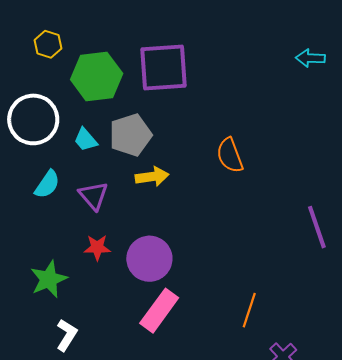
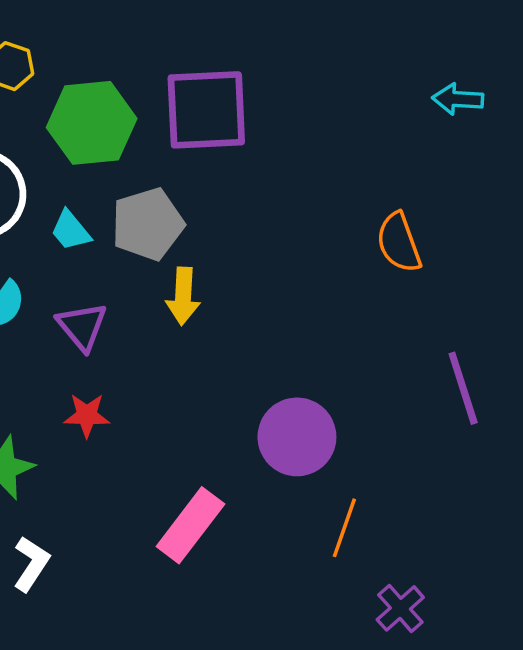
orange semicircle: (230, 155) -> (399, 243), moved
yellow arrow: (152, 177) -> (183, 296), turned 100
purple circle: (149, 259) -> (297, 437), moved

